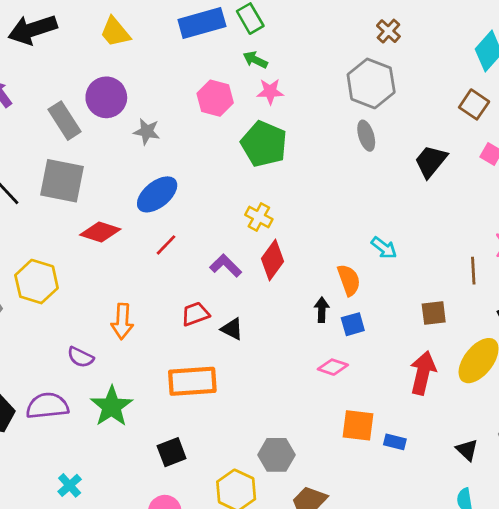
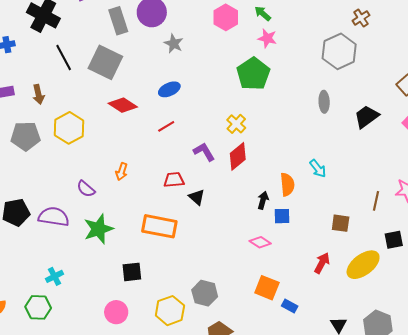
pink hexagon: (215, 98) -> (226, 17), moved
gray ellipse: (366, 136) -> (324, 102), moved
blue ellipse: (157, 194) -> (169, 89), size x0.7
orange arrow: (122, 321) -> (122, 172), size x0.7
red arrow: (423, 373) -> (322, 263), size x0.7

